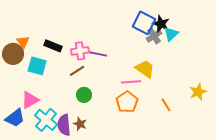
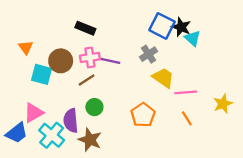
cyan triangle: (171, 34) -> (192, 38), turned -35
gray cross: (154, 36) -> (149, 54), moved
black rectangle: (53, 46) -> (85, 28), moved
brown circle: (13, 54) -> (61, 61), moved
pink line: (131, 82) -> (186, 92), moved
brown star: (80, 124) -> (90, 140), size x1.5
purple semicircle: (64, 125) -> (71, 121), moved

